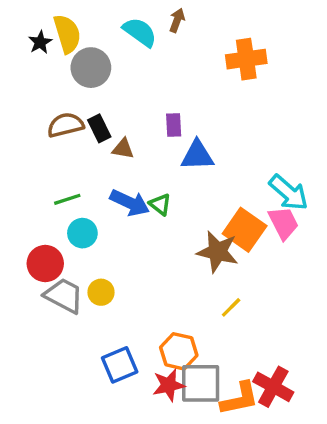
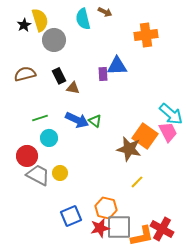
brown arrow: (177, 20) -> (105, 12), turned 96
cyan semicircle: (140, 32) -> (83, 19), turned -140
brown semicircle: (66, 125) -> (25, 74), moved
blue triangle: (197, 155) -> (117, 66), moved

